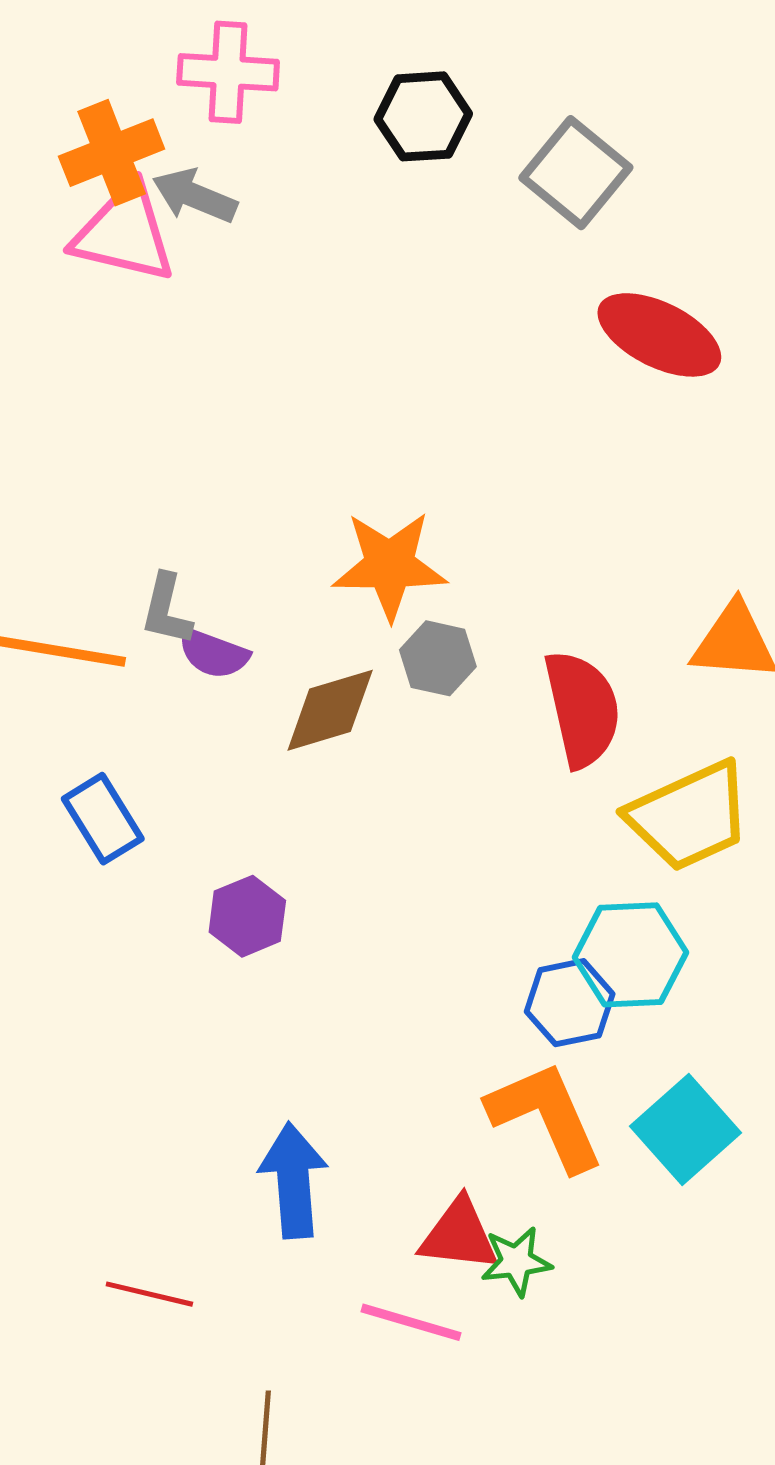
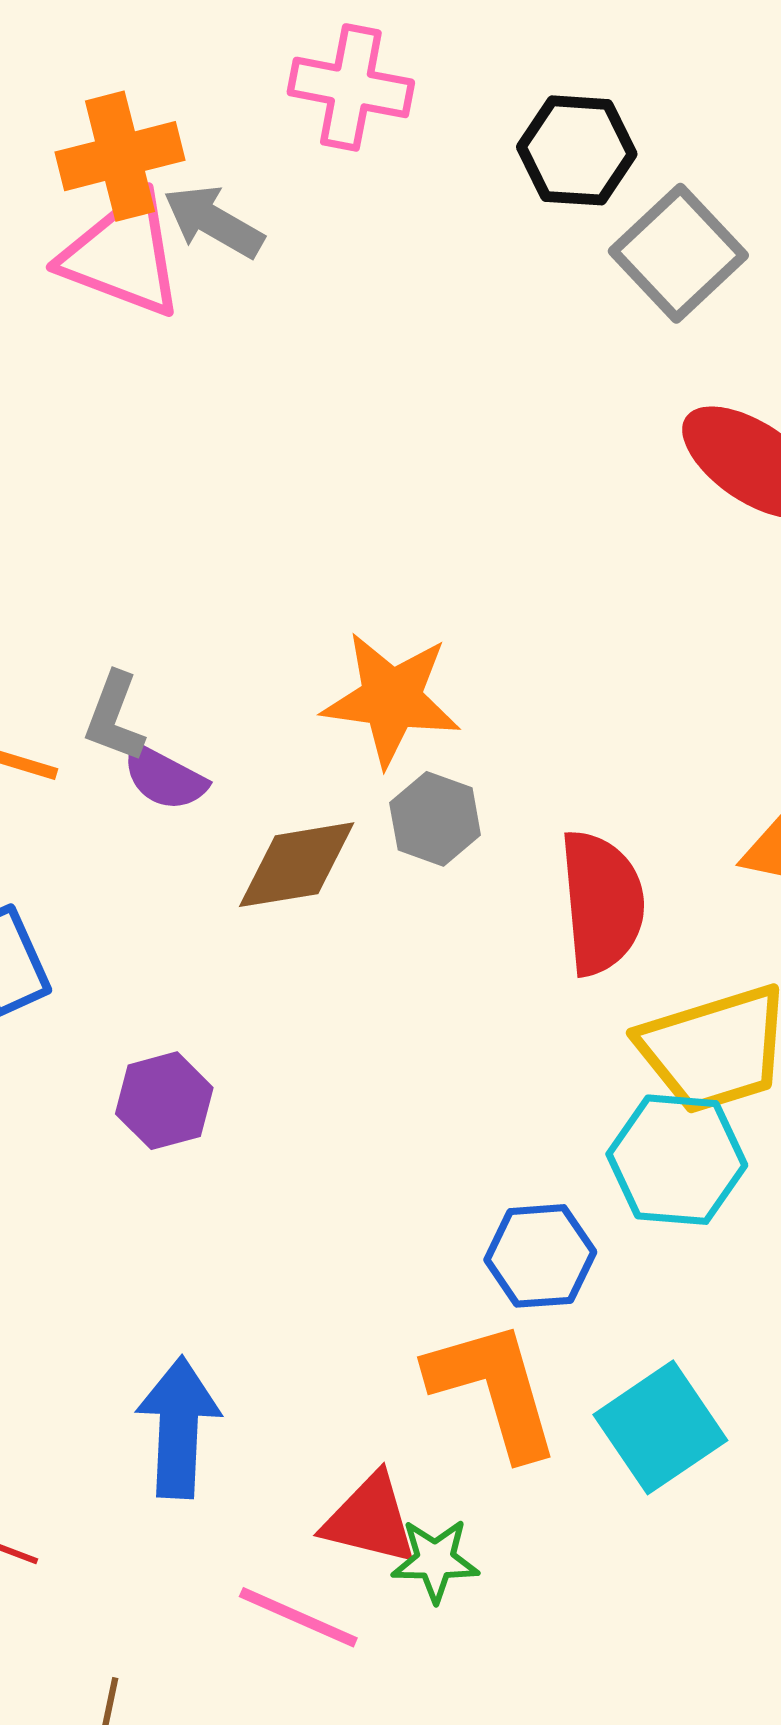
pink cross: (228, 72) -> (351, 87), moved
black hexagon: (423, 116) -> (577, 150), moved
cyan hexagon: (631, 955) -> (677, 1160), moved

